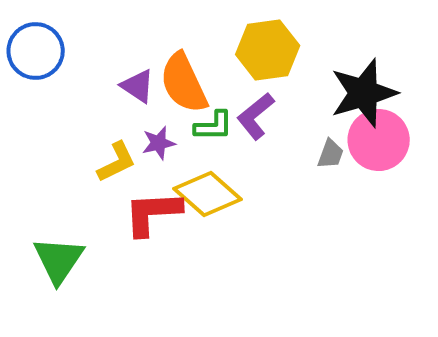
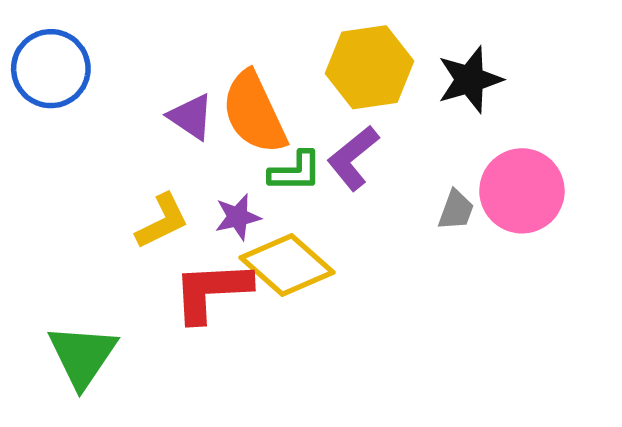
black star: (364, 93) -> (470, 80), moved, size x0.7
purple star: (159, 143) -> (238, 217), moved

